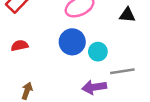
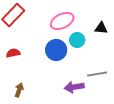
cyan circle: (98, 52) -> (77, 40), moved

